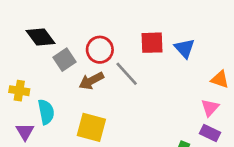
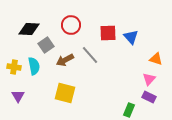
black diamond: (40, 37) -> (29, 29), turned -50
red circle: (100, 50) -> (71, 25), moved
cyan semicircle: (46, 112) -> (34, 66), moved

